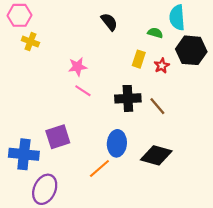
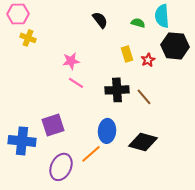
green semicircle: (155, 33) -> (138, 23), moved
yellow rectangle: (139, 59) -> (127, 54), turned -35
purple ellipse: (45, 189) -> (61, 167), moved

